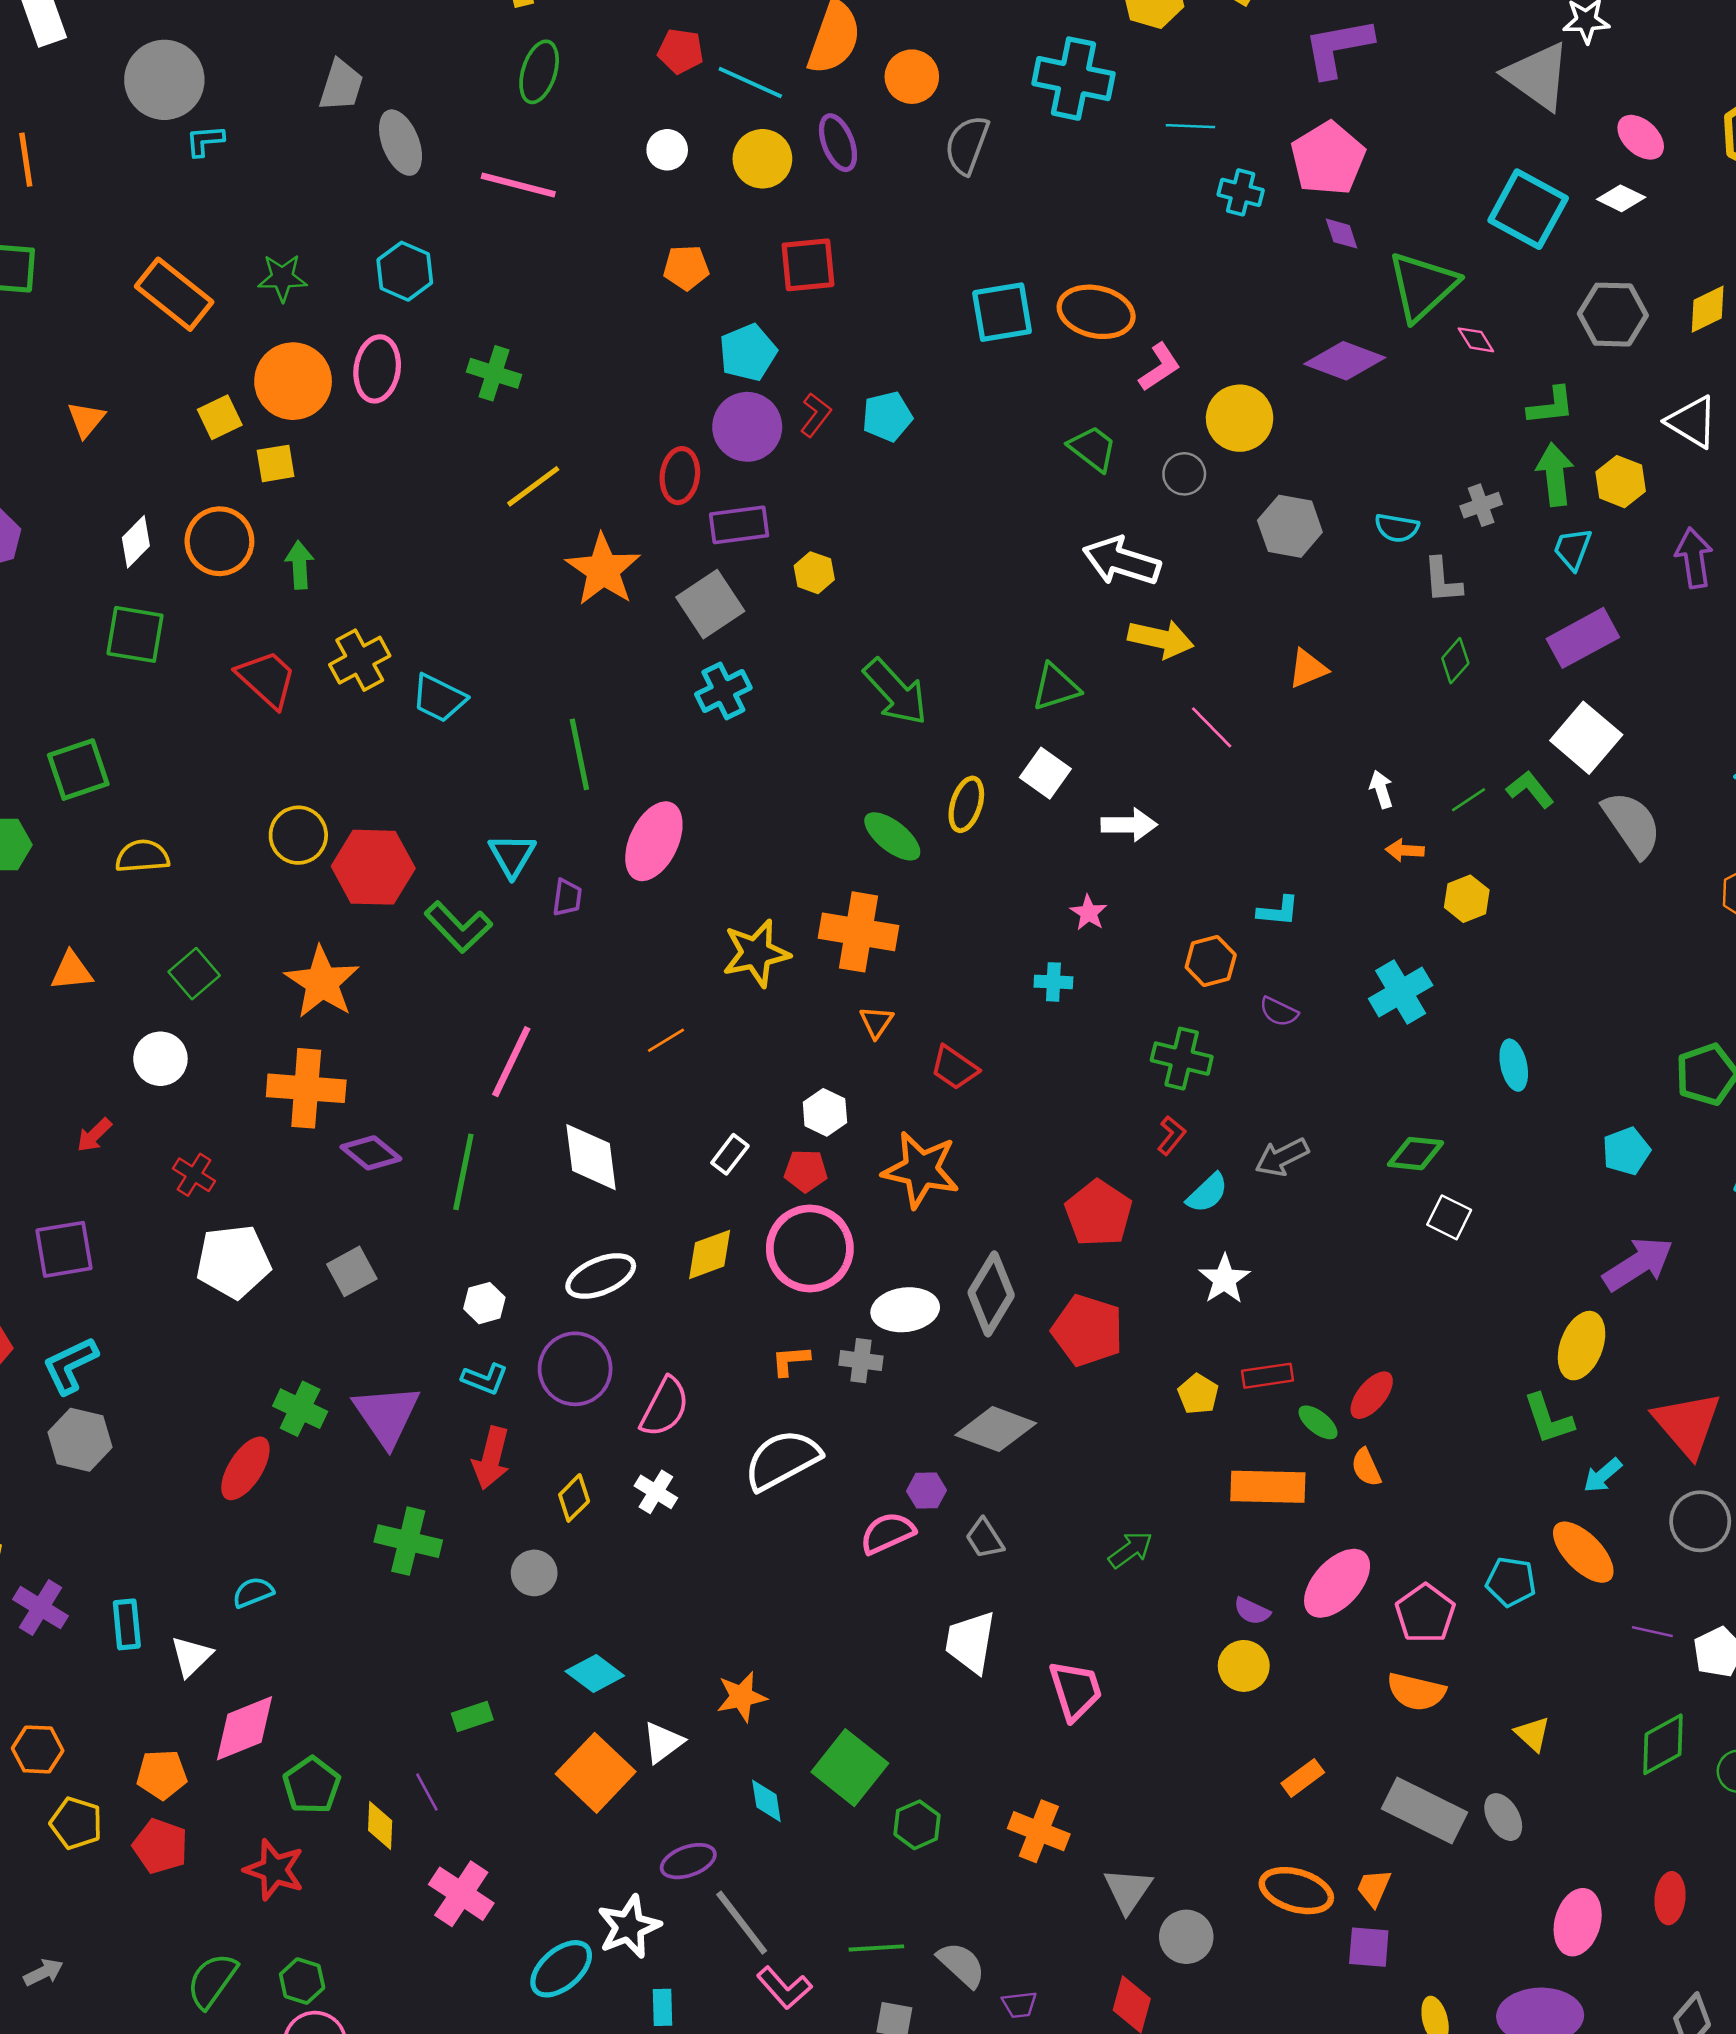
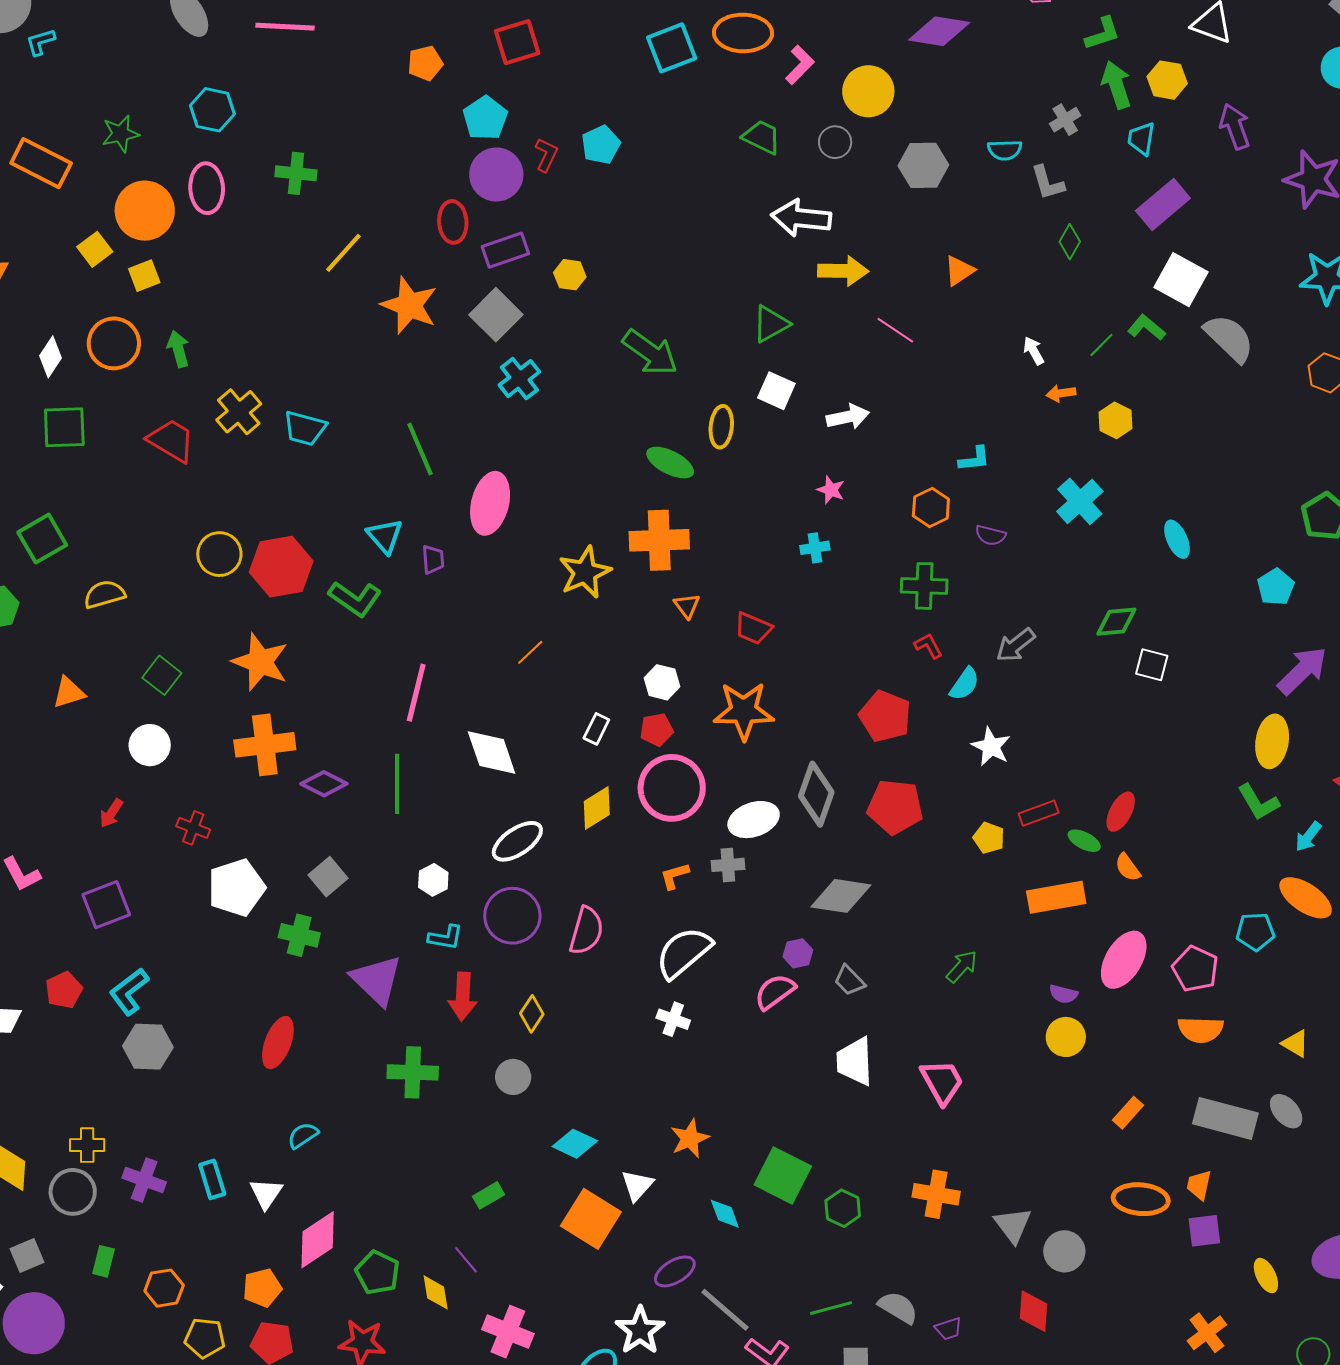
red L-shape: (1172, 1135) -> (928, 646), turned -56
green cross: (300, 1409) -> (299, 935), moved
white cross: (656, 1492) -> (673, 1019), moved

